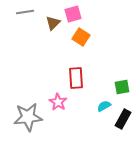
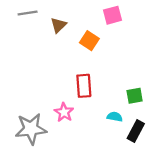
pink square: (73, 14) -> (113, 15), moved
cyan semicircle: (104, 106) -> (115, 117), turned 40

